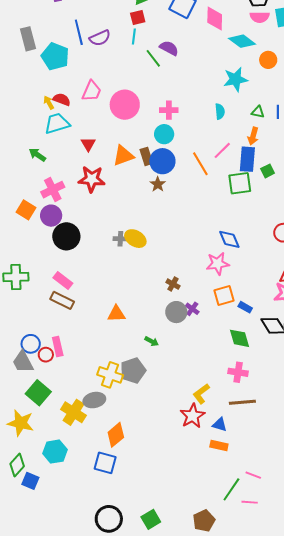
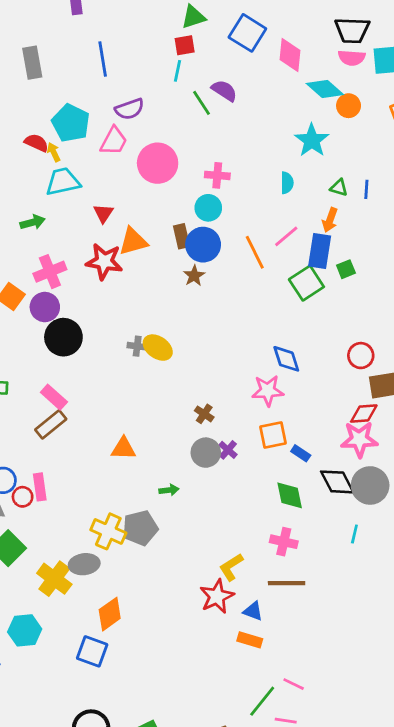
purple semicircle: (100, 38) -> (130, 109), moved
cyan pentagon: (55, 56) -> (71, 123), moved
orange circle: (268, 60) -> (349, 106), moved
cyan star: (235, 79) -> (312, 140), turned -30
red semicircle: (62, 99) -> (36, 143), moved
green arrow: (37, 155) -> (33, 222), turned 126
orange triangle: (123, 156) -> (133, 241), moved
green square: (240, 183) -> (306, 283), turned -30
brown rectangle: (62, 300) -> (51, 424), turned -70
green arrow: (152, 341) -> (169, 490), turned -40

